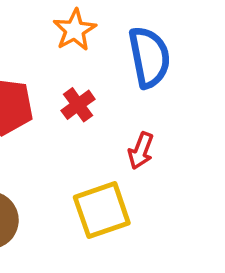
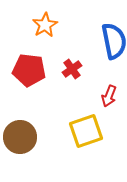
orange star: (75, 30) -> (45, 25), moved

